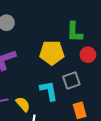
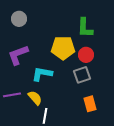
red circle: (88, 55) -> (86, 55), moved
cyan L-shape: (49, 91) -> (42, 74), moved, turned -70

